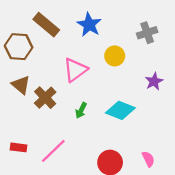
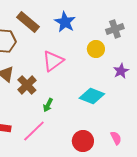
yellow circle: (115, 56) -> (96, 49), moved
green arrow: (81, 110) -> (48, 105), moved

